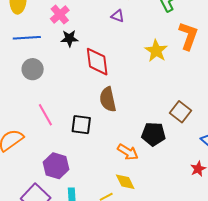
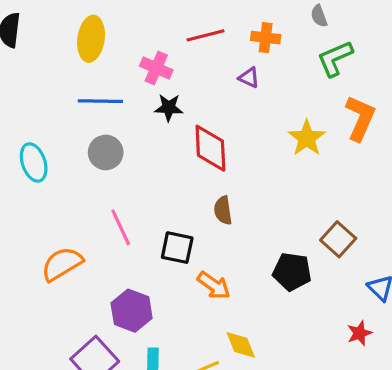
pink cross: (60, 15) -> (156, 68), turned -30
brown semicircle: (108, 99) -> (223, 210), size x0.7
orange arrow: (128, 152) -> (214, 285), moved

